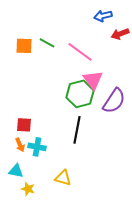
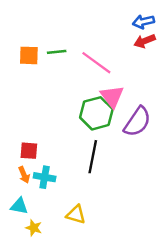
blue arrow: (103, 16) -> (143, 22), moved
green line: (47, 43) -> (57, 52), turned -35

